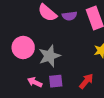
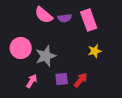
purple square: (56, 81) -> (62, 79), moved
pink arrow: (35, 82) -> (32, 81), turned 96

